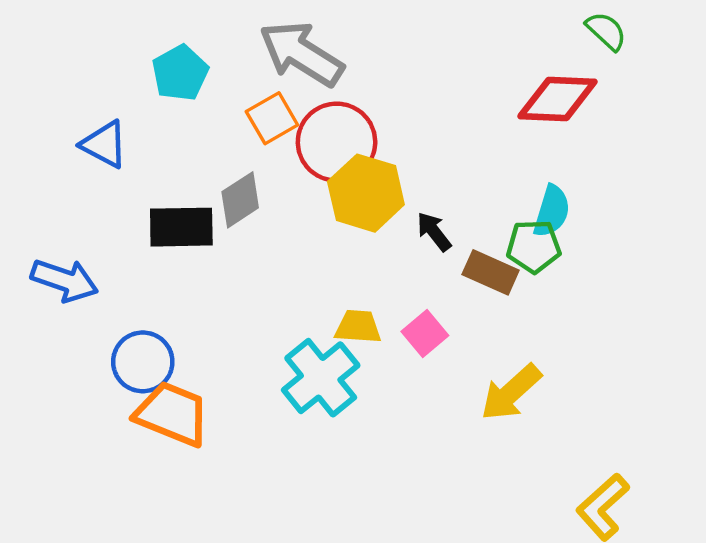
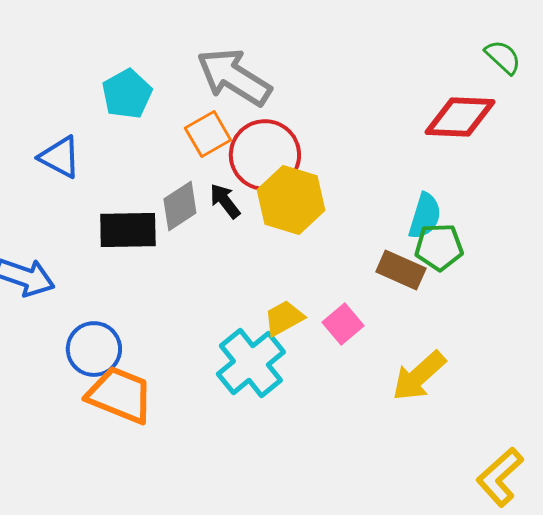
cyan semicircle: (552, 211) -> (425, 216), moved
black arrow: (434, 232) -> (225, 201), moved
yellow trapezoid: (358, 327) -> (284, 318), turned -33

